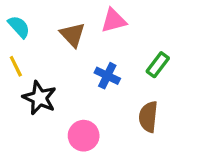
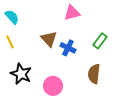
brown triangle: (73, 35) -> (49, 39), moved
black star: (39, 98) -> (21, 74), moved

